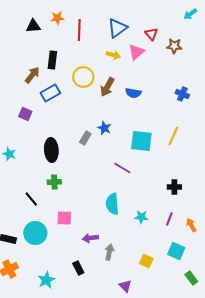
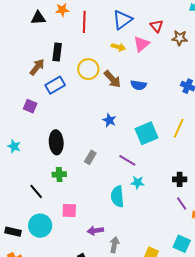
brown arrow: (107, 87) -> (112, 79), turned -72
gray rectangle: (85, 138) -> (90, 157), moved
cyan square: (141, 141) -> (147, 133), turned -30
cyan star: (141, 217) -> (137, 182), moved
purple line: (169, 219) -> (182, 204), moved, turned -56

